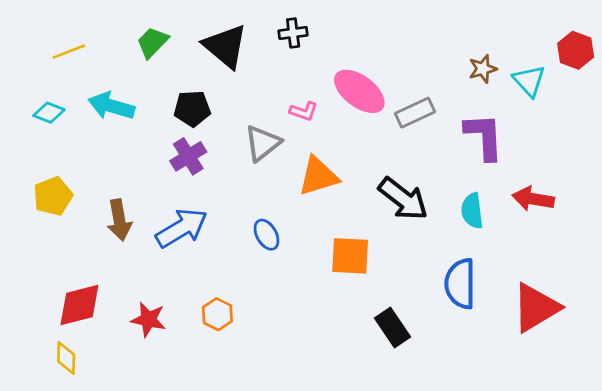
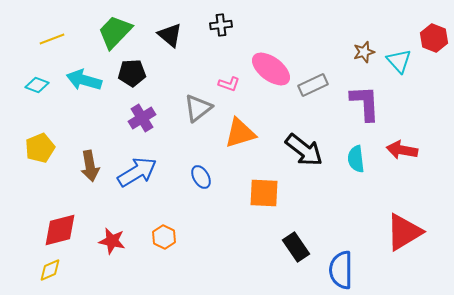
green trapezoid: (152, 42) -> (115, 32), size x1.4
black triangle: (225, 46) -> (170, 35), size x0.7
black pentagon: (192, 109) -> (132, 73), moved
blue semicircle: (460, 284) -> (341, 270), moved
yellow diamond: (66, 358) -> (50, 270), turned 65

